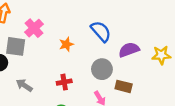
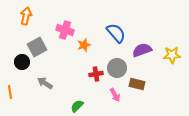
pink cross: (34, 28) -> (65, 30), moved, turned -30
gray square: (16, 46) -> (37, 47), turned -36
red cross: (64, 82) -> (96, 74), moved

